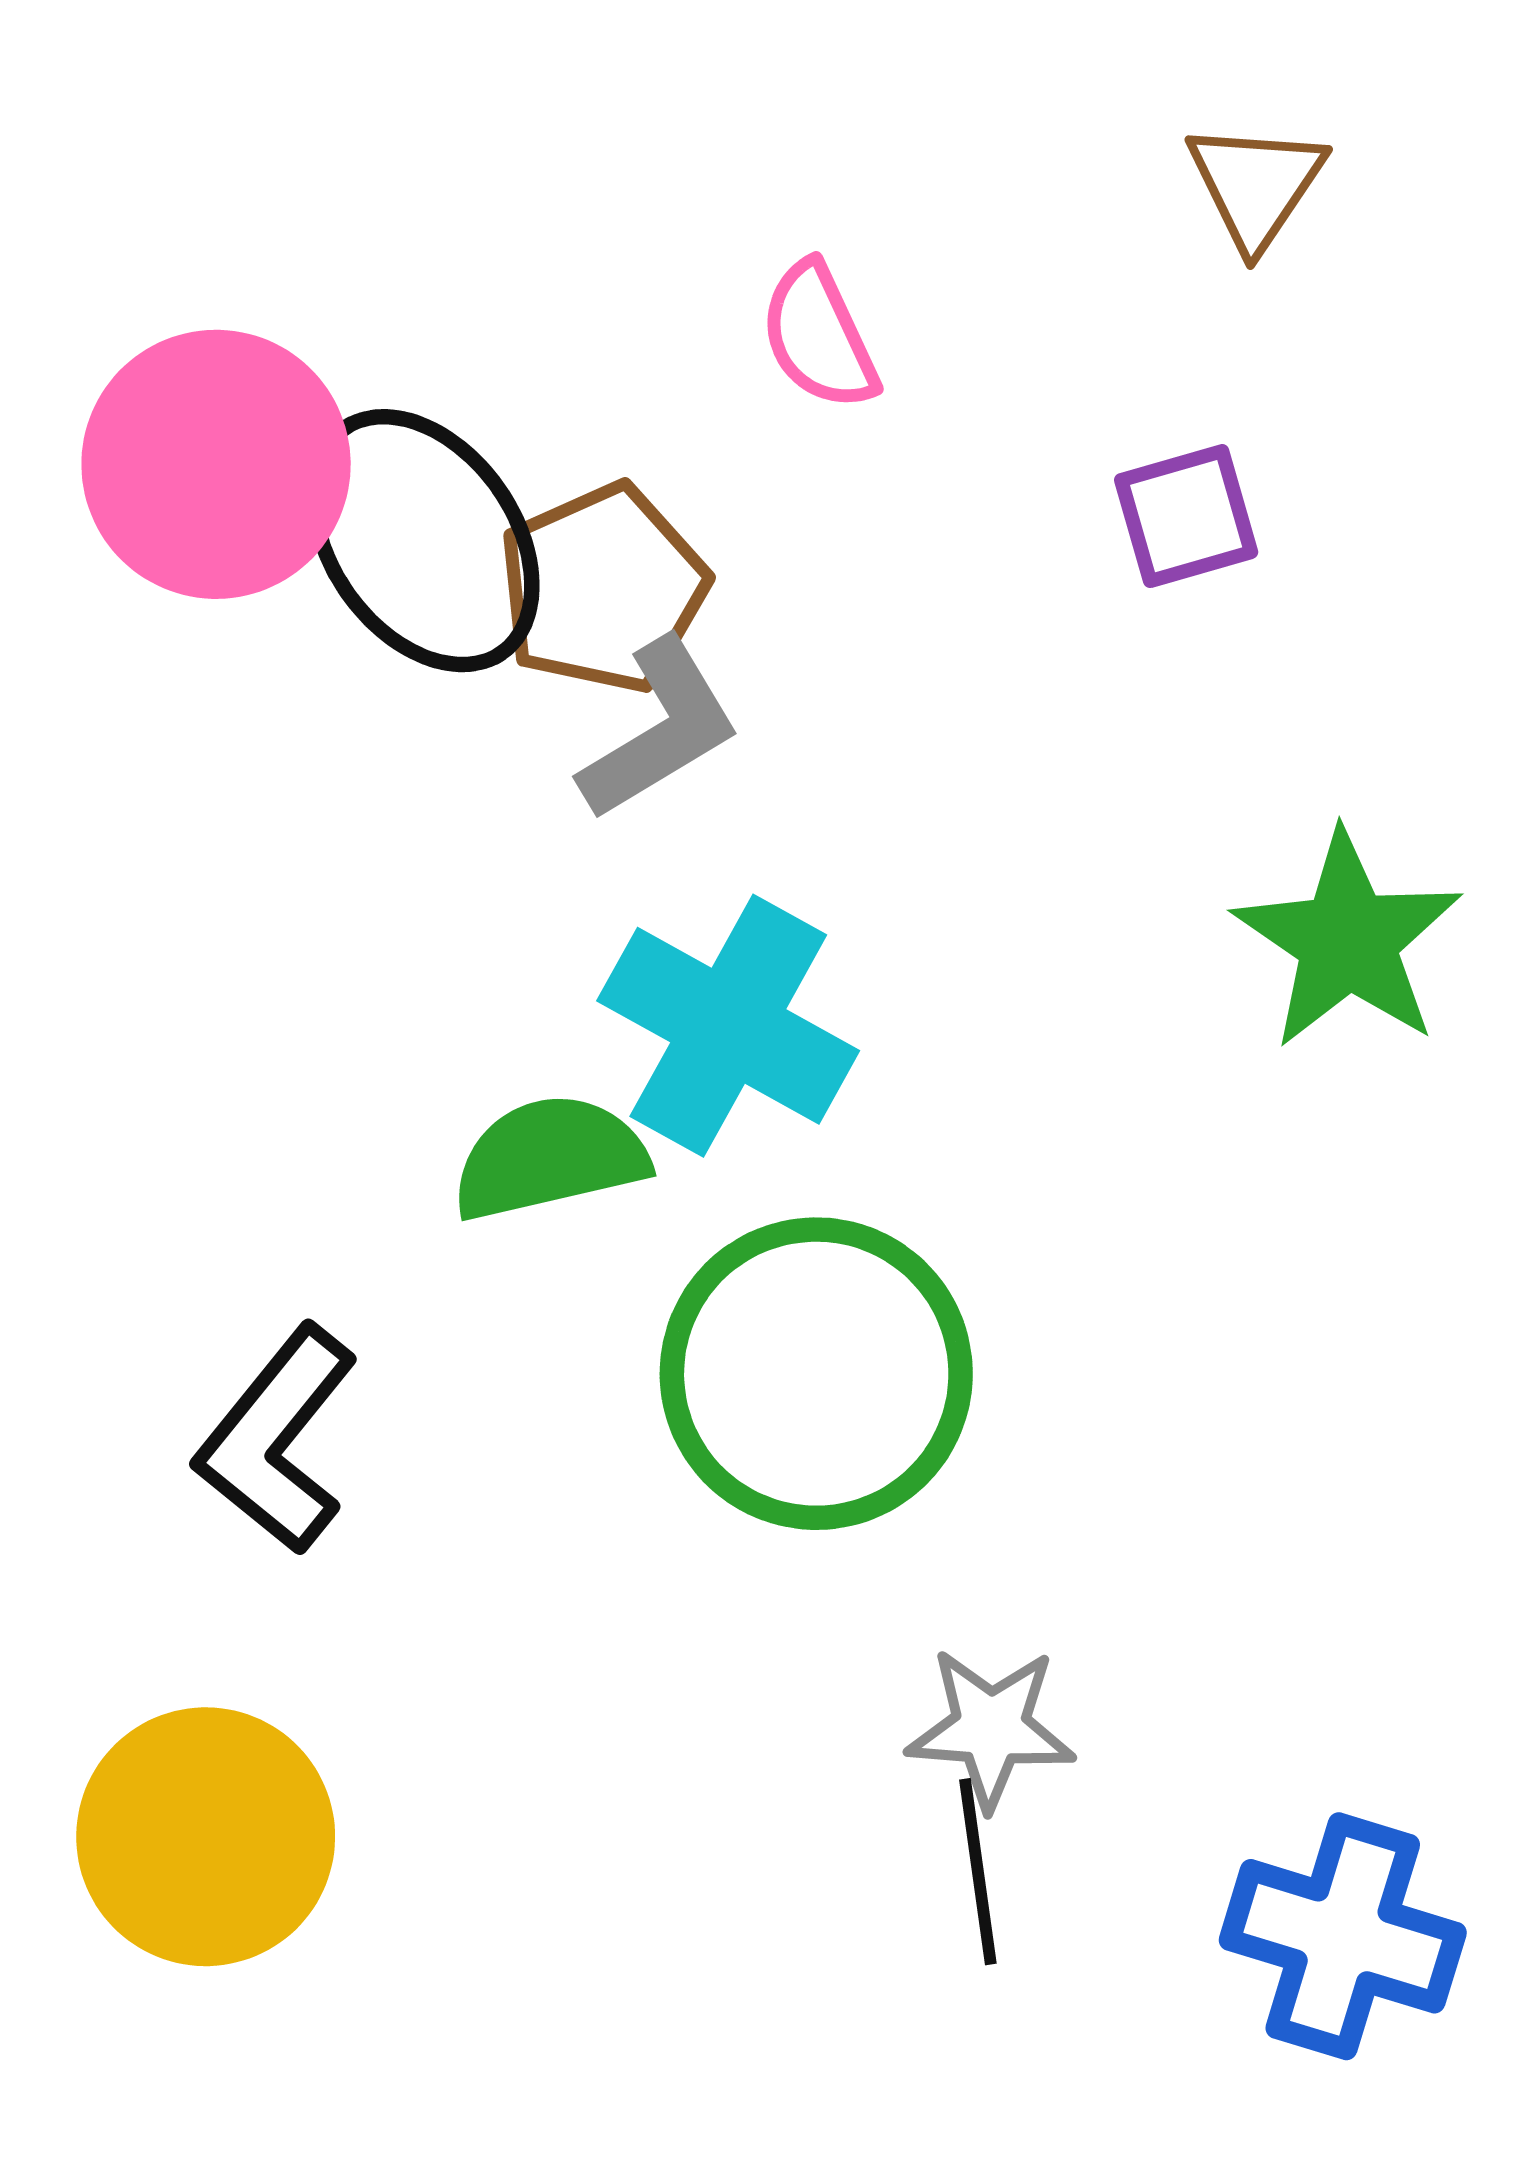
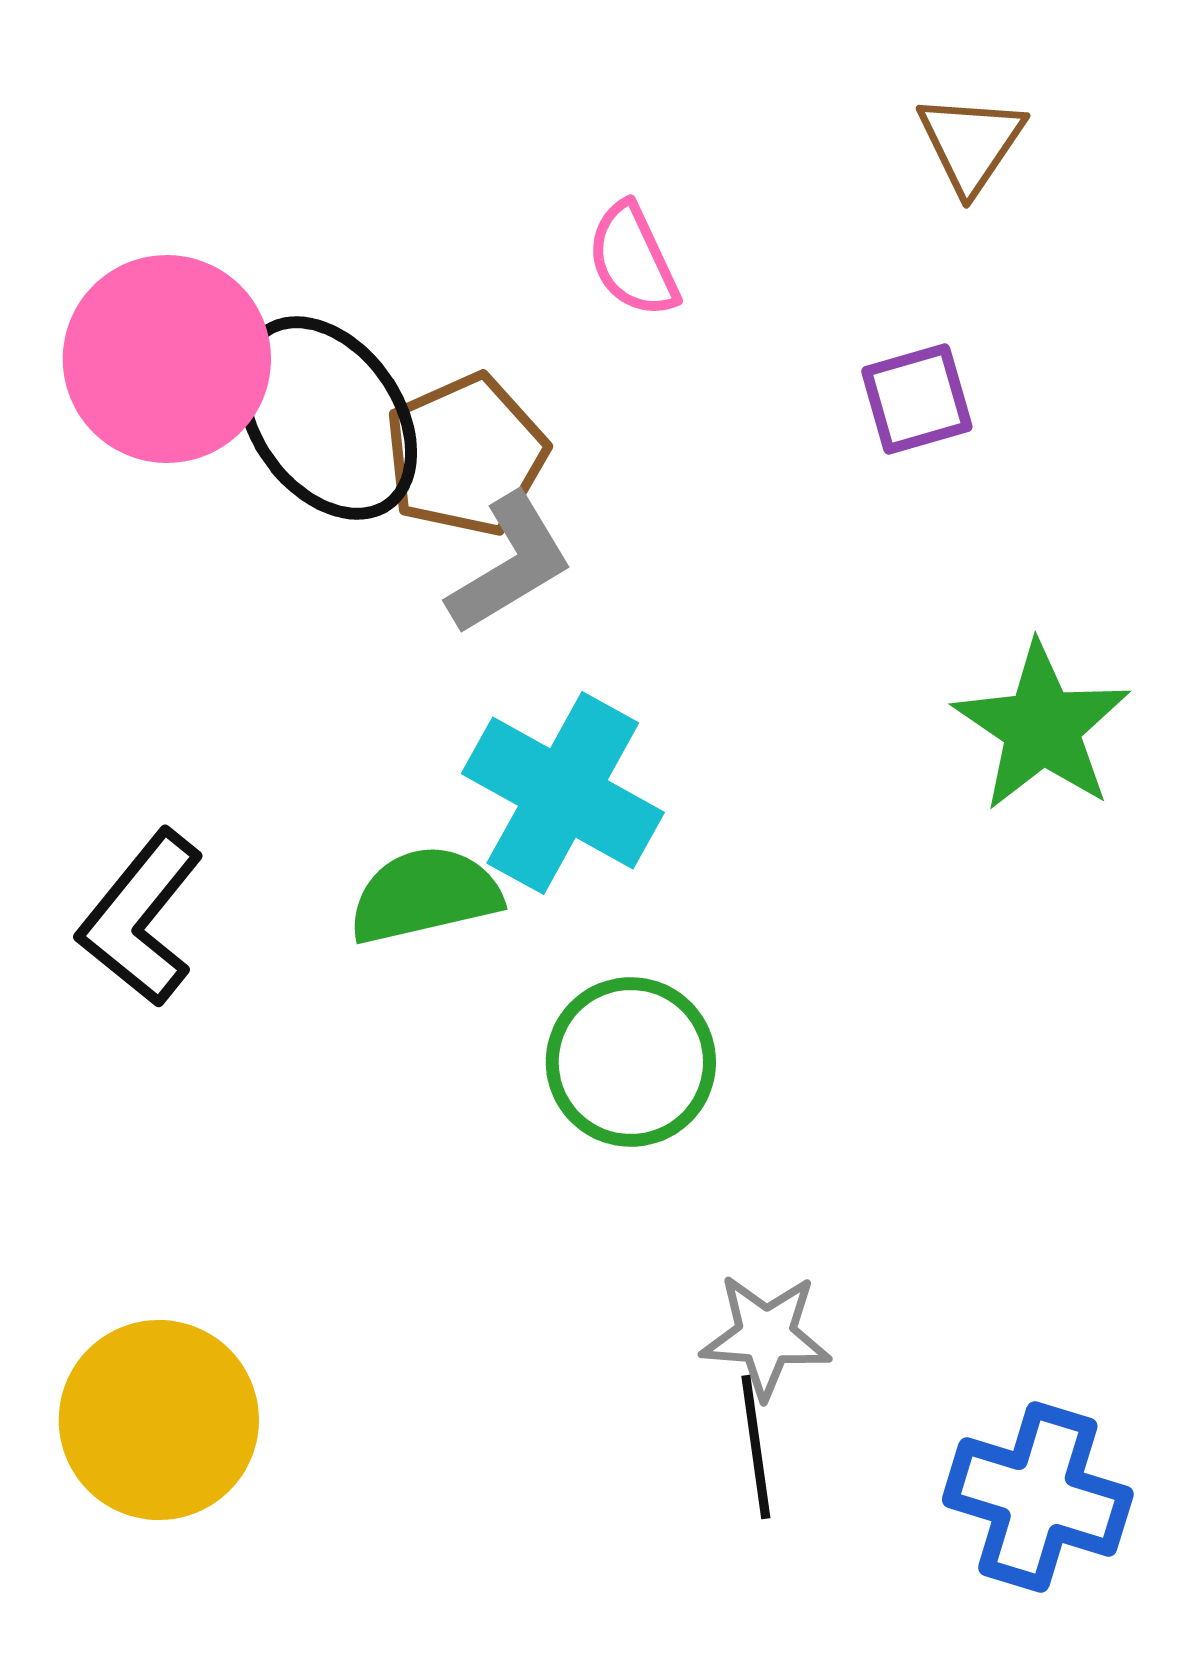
green circle: (816, 1374) -> (631, 1062), size x0.7
black L-shape: (277, 1440) -> (141, 918), moved

